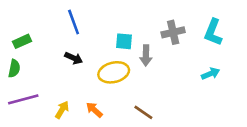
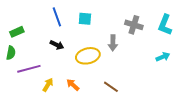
gray cross: (173, 32) -> (134, 25), turned 30
cyan square: (124, 41) -> (85, 19), moved
purple line: (23, 99) -> (29, 69), moved

